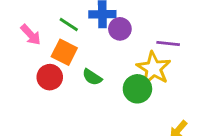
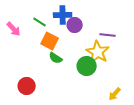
orange square: (64, 52) -> (50, 41), moved
red circle: (50, 77) -> (27, 86), moved

